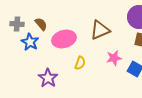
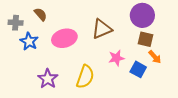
brown semicircle: (41, 24) -> (41, 14), moved
yellow semicircle: (80, 63) -> (85, 77), moved, size x1.6

